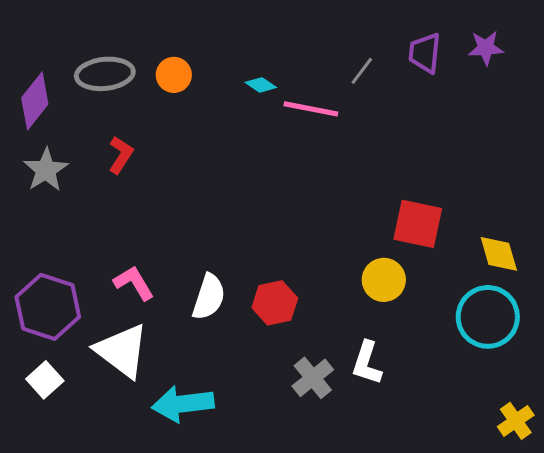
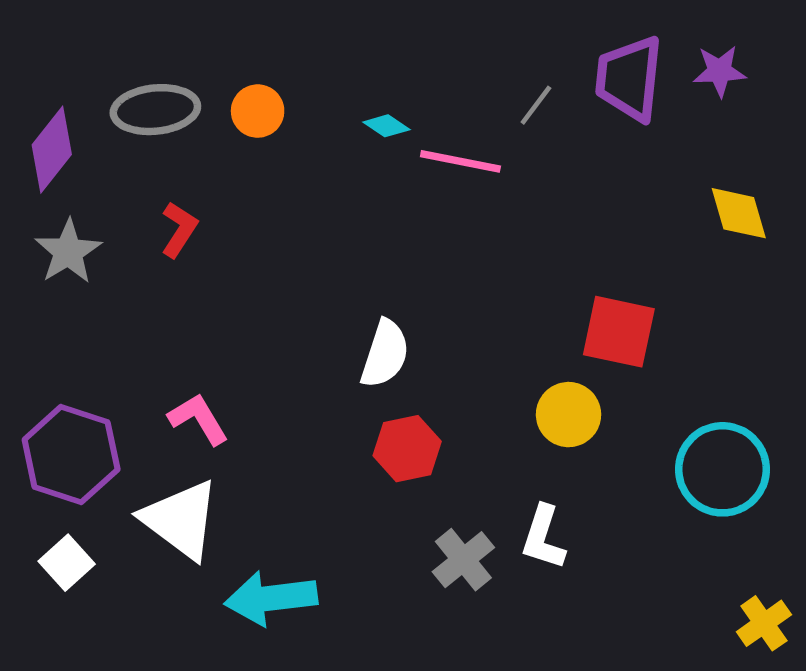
purple trapezoid: (425, 53) -> (629, 78), size x1.4
yellow diamond: (499, 254) -> (739, 213), moved
white semicircle: (209, 297) -> (385, 354), moved

